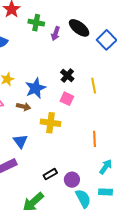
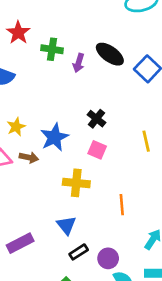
yellow line: (94, 86) -> (146, 141), moved
brown arrow: (23, 107) -> (29, 157), moved
orange line: (95, 139) -> (122, 205), moved
blue triangle: (20, 141) -> (66, 225), moved

